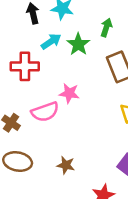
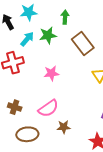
green star: (78, 44) -> (48, 35), turned -30
pink semicircle: (45, 112) -> (48, 108), moved

